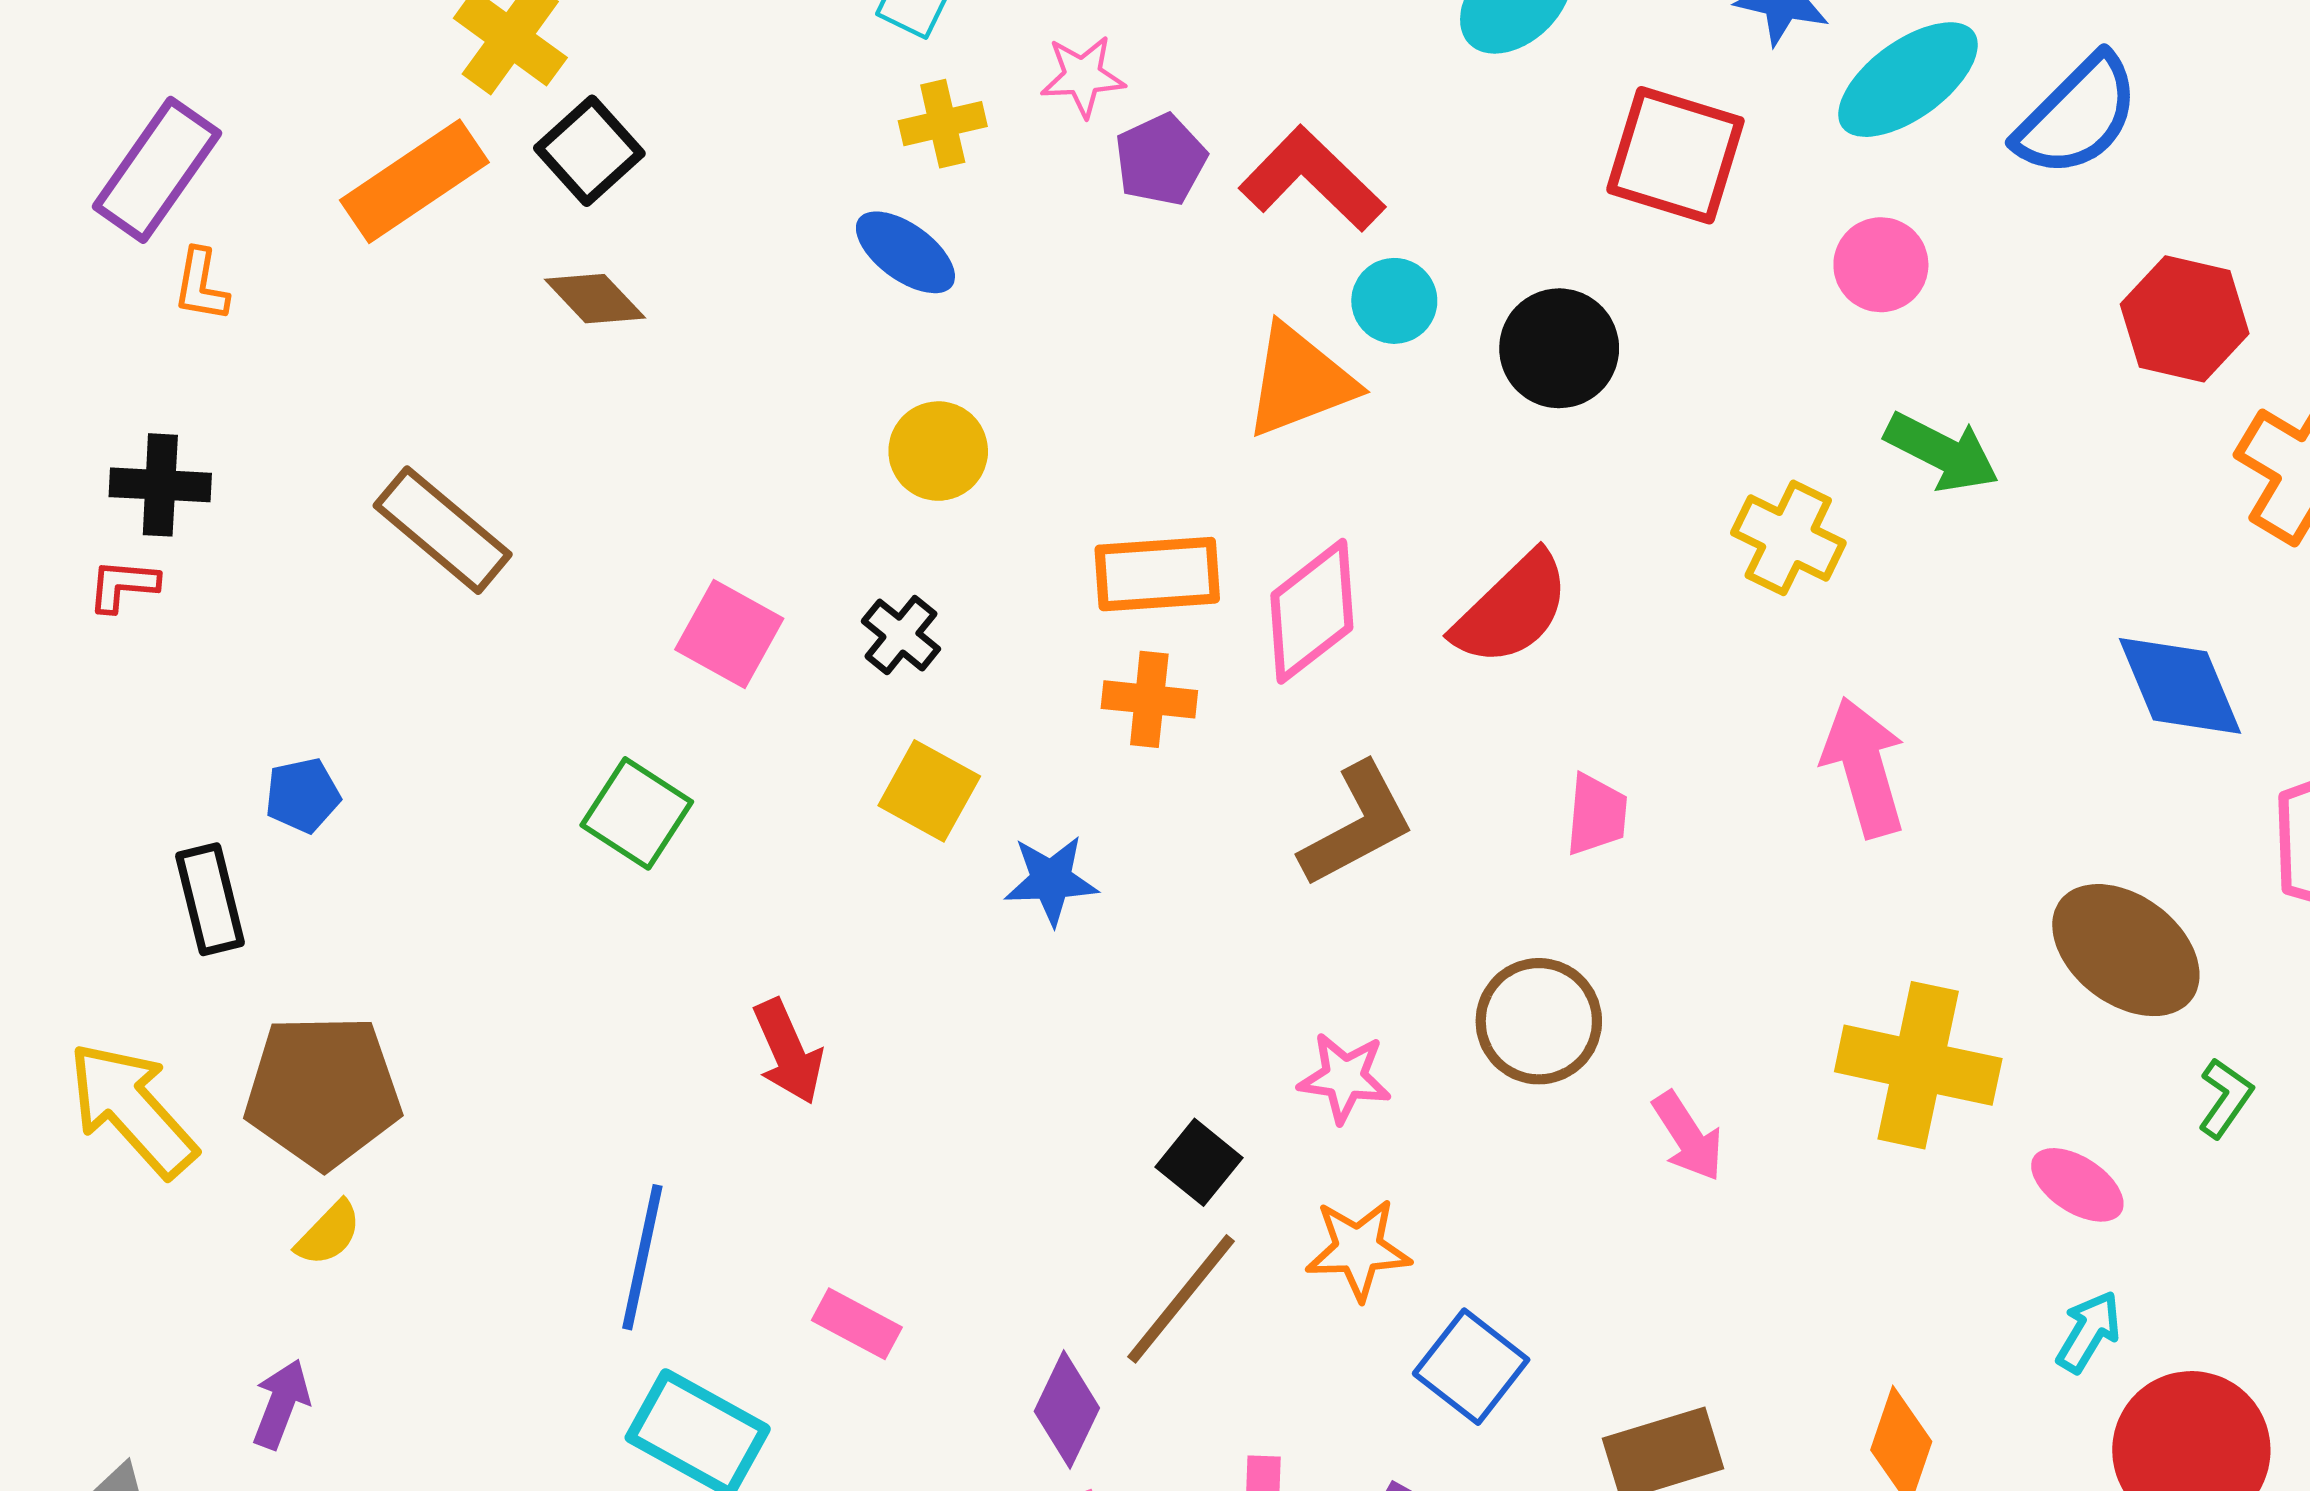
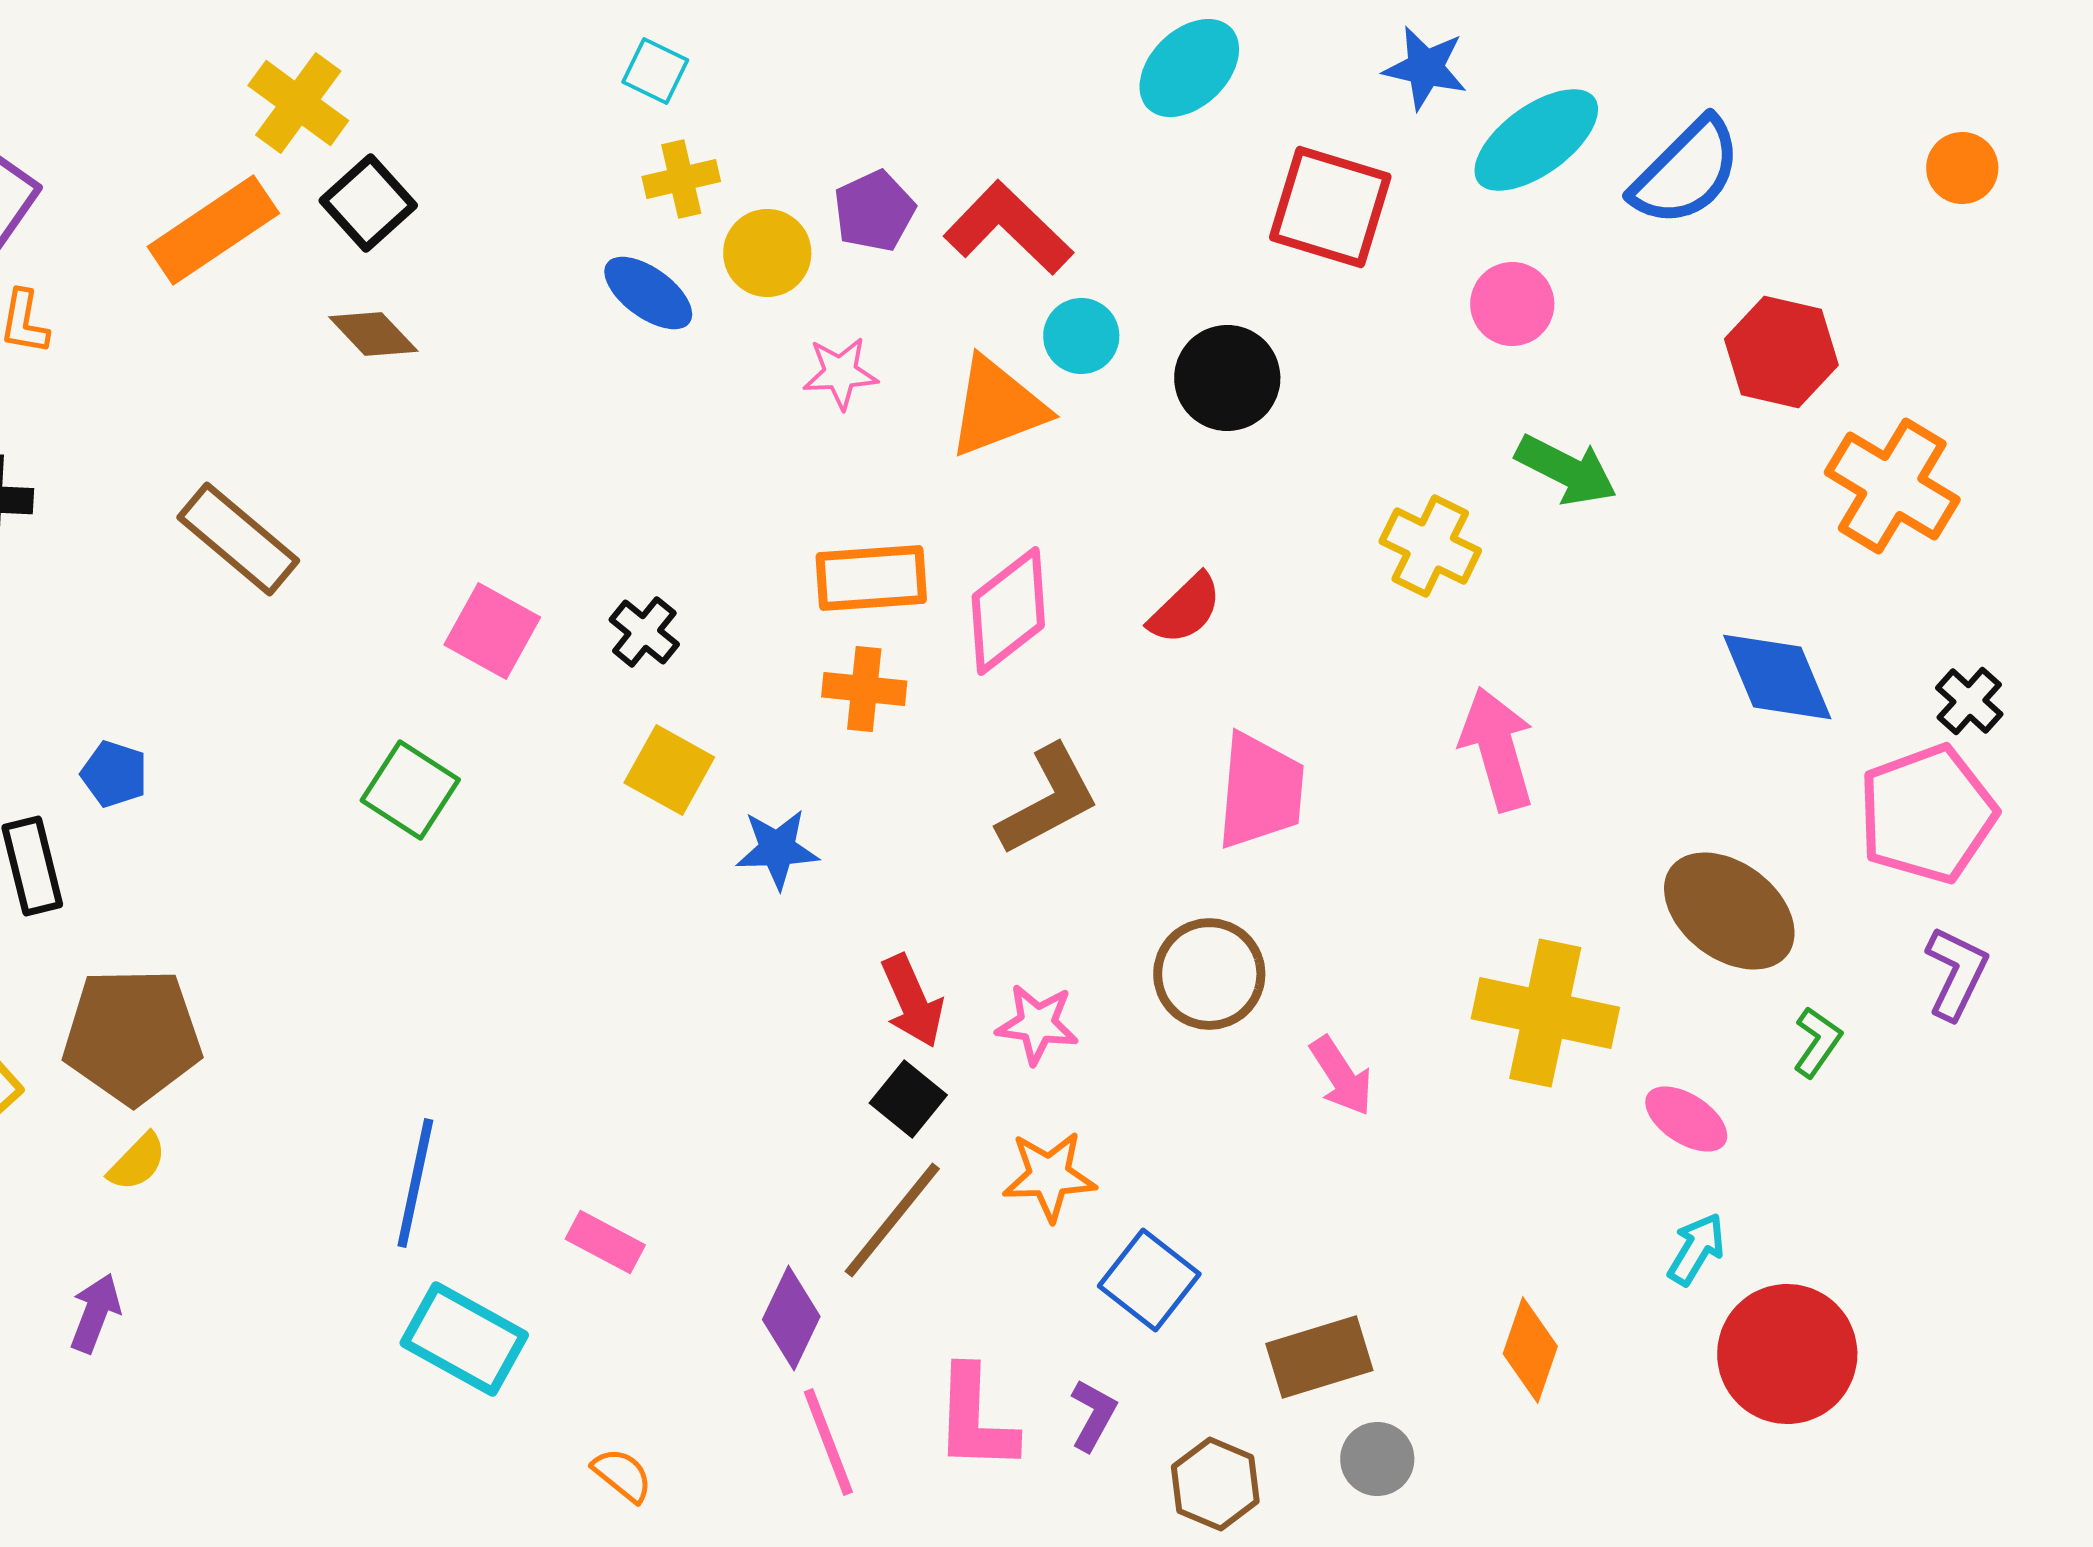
pink star: (1083, 76) -> (840, 373), moved
yellow circle: (938, 451) -> (767, 253), moved
red semicircle: (1512, 609) -> (1185, 609), size x0.7
blue pentagon: (303, 795) -> (114, 774), turned 30
pink trapezoid: (1596, 815) -> (1260, 791), size x1.6
red arrow: (788, 1052) -> (912, 1001), moved

